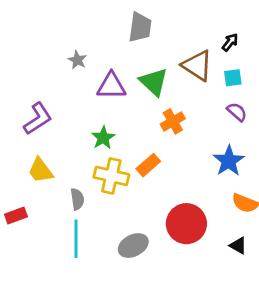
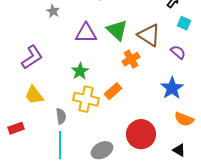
gray star: (77, 60) -> (53, 11), moved
brown triangle: (197, 65) -> (149, 35), moved
cyan square: (233, 78) -> (184, 23), moved, turned 32

